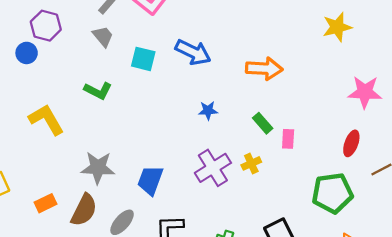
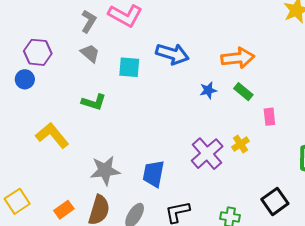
blue star: (208, 110) -> (208, 90), moved
green rectangle: (263, 123) -> (243, 92), moved

